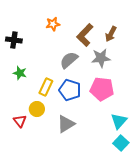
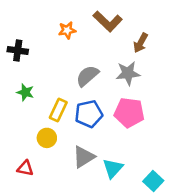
brown L-shape: (85, 35) -> (108, 21), moved, turned -90
blue pentagon: (70, 90) -> (89, 114), turned -30
red triangle: (20, 121) -> (25, 168), moved, turned -40
cyan triangle: (119, 121) -> (113, 168), moved

